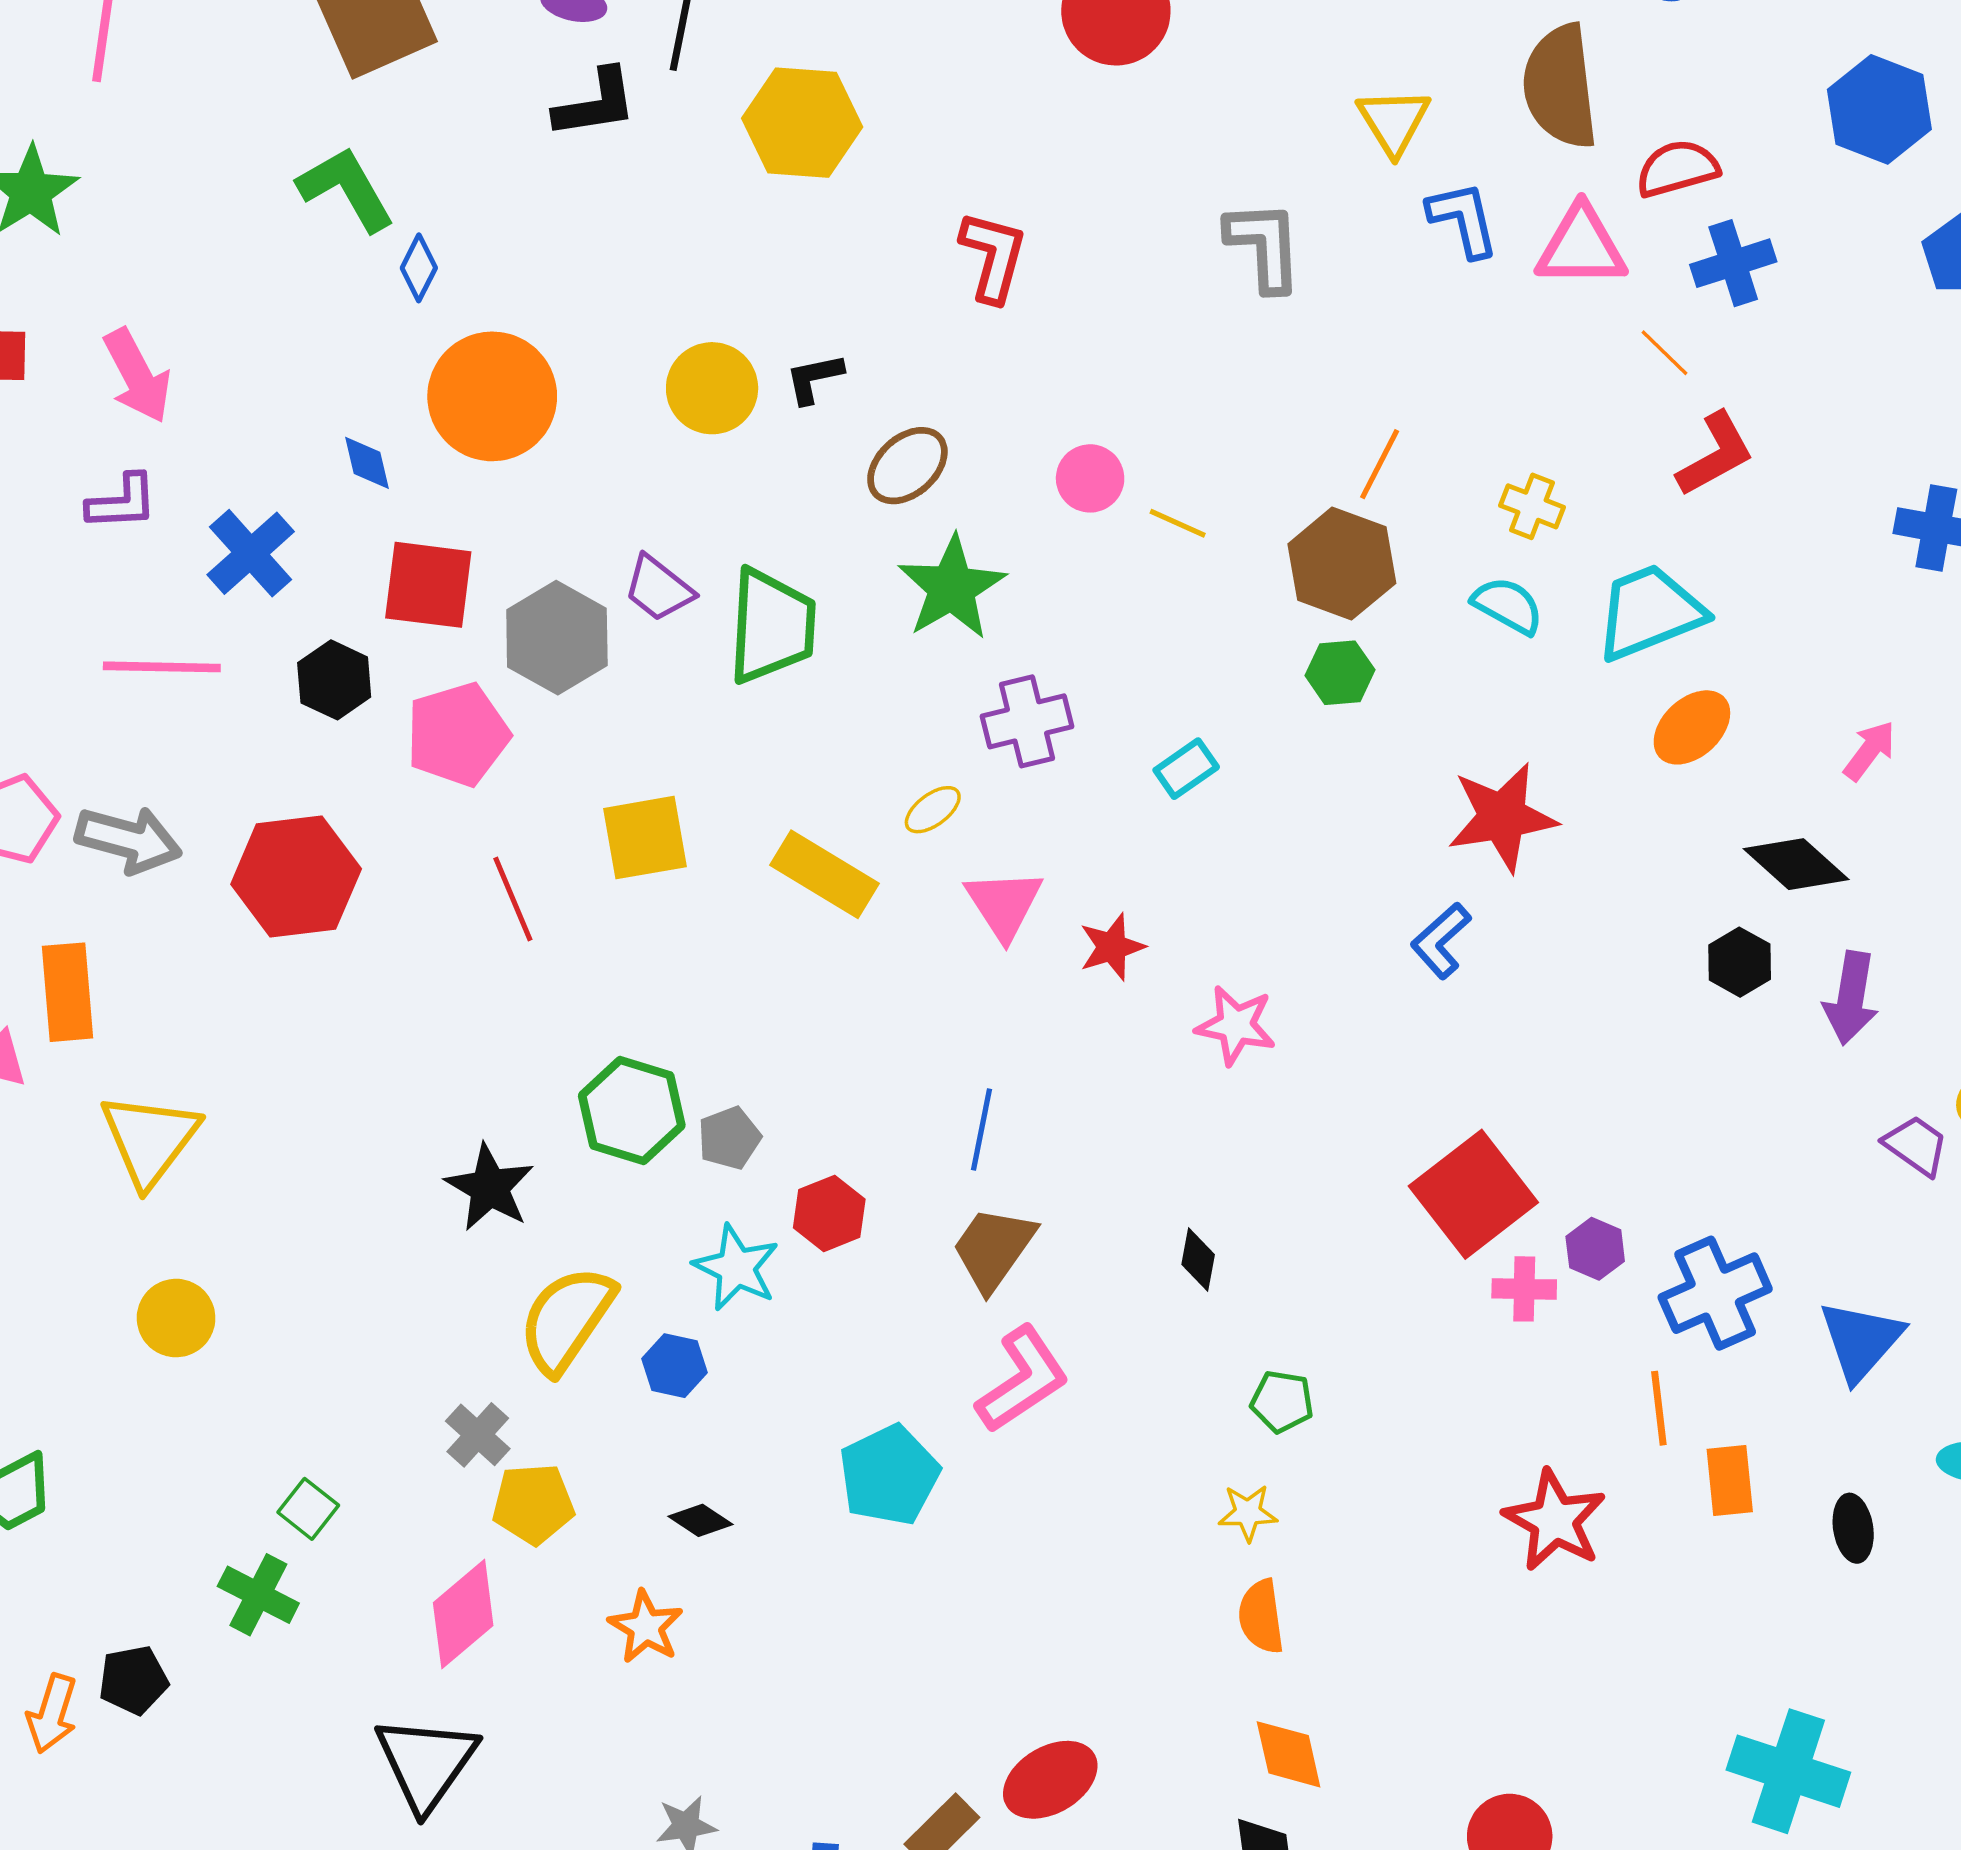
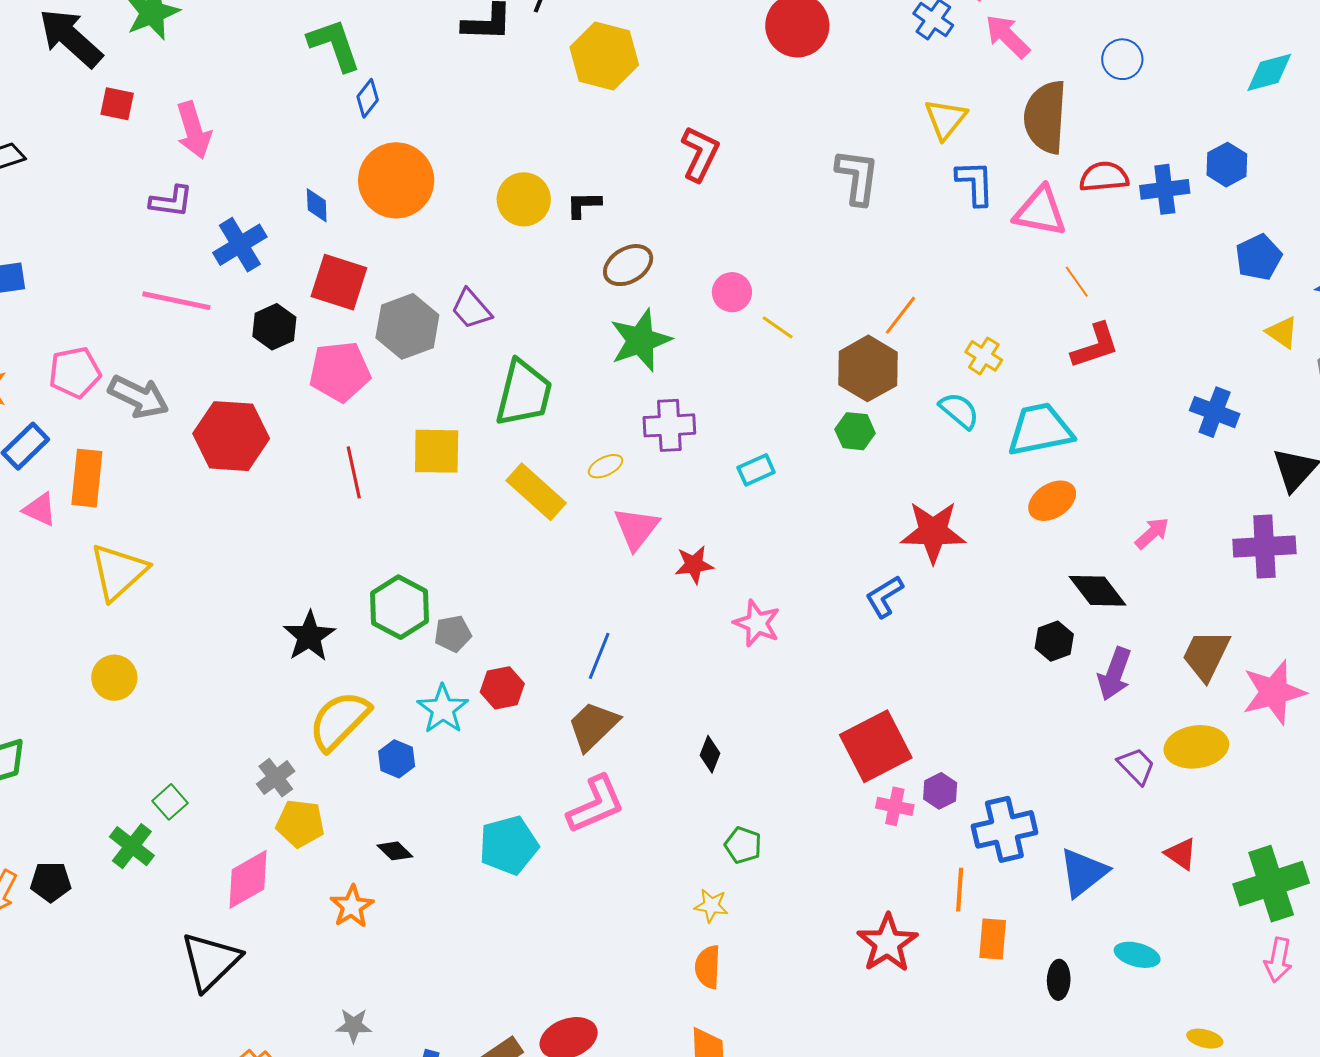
blue hexagon: (1879, 109) -> (1227, 165), size x0.7
blue cross: (1733, 263) -> (1165, 189), moved
green trapezoid: (772, 626) -> (524, 393), moved

